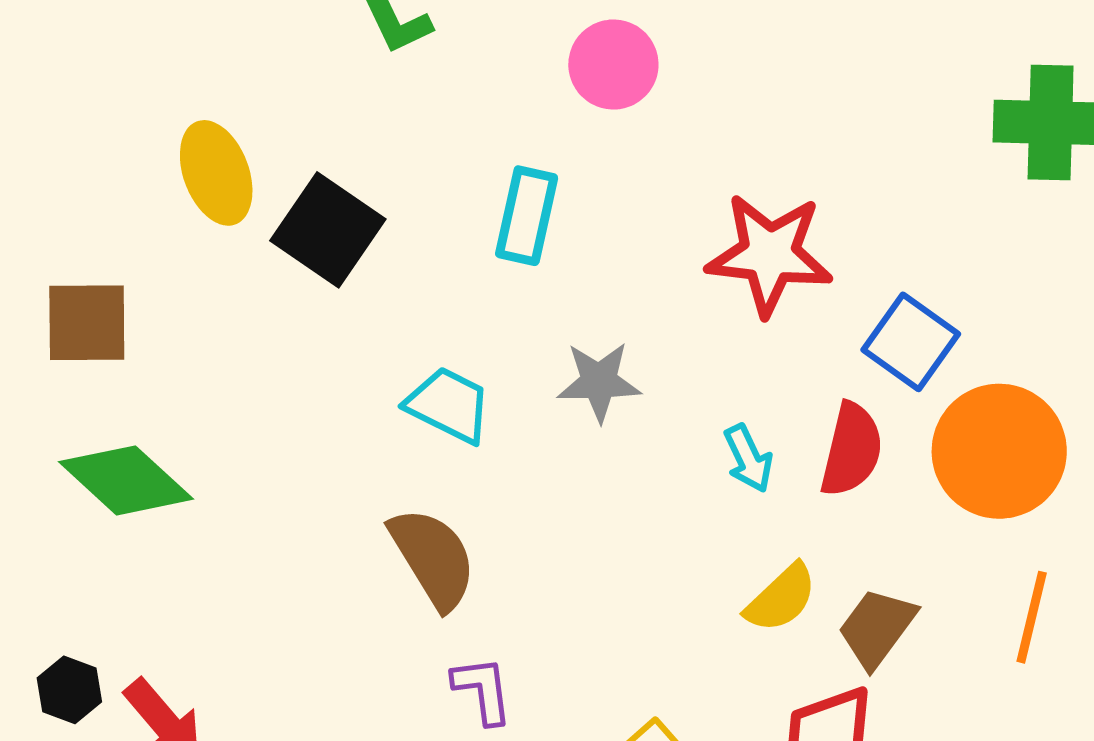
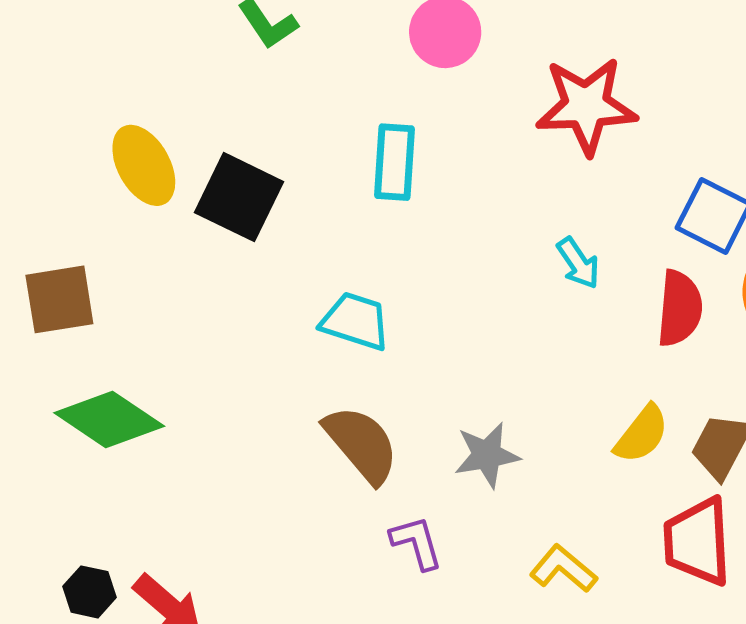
red star: (770, 254) -> (586, 106), moved
gray star: (599, 382) -> (487, 455), moved
cyan arrow: (748, 458) -> (578, 263), moved

